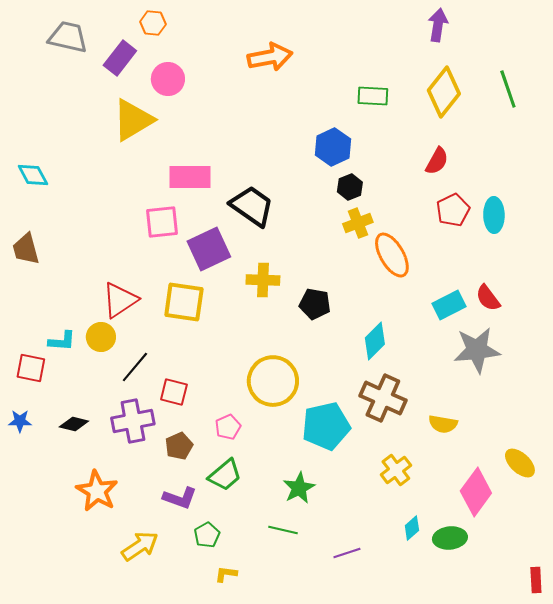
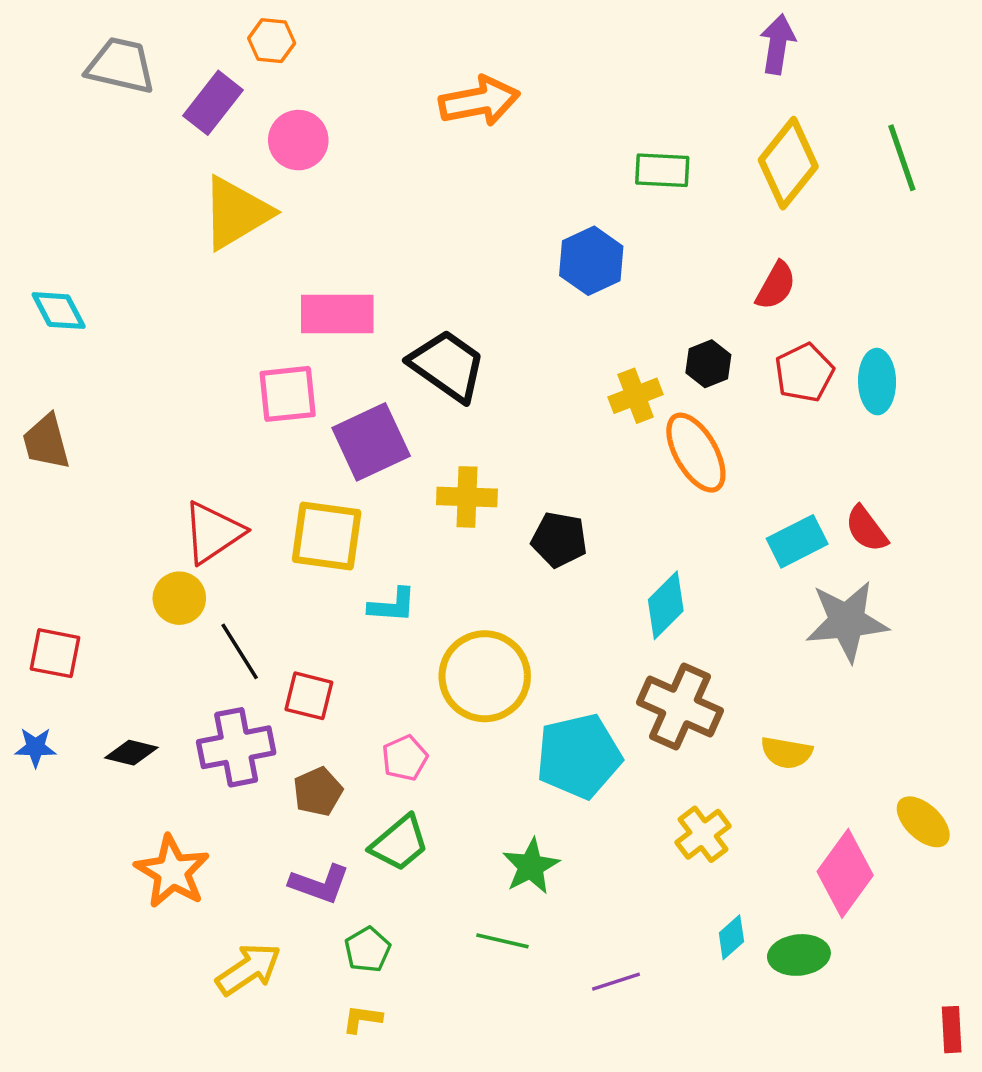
black hexagon: (350, 187) -> (708, 364), moved
cyan L-shape: (62, 341) -> (392, 605), moved
black line: (135, 367) -> (240, 651), turned -72
yellow L-shape: (226, 574) -> (362, 1019), moved

